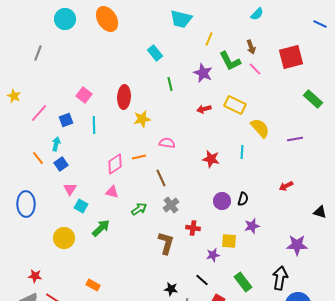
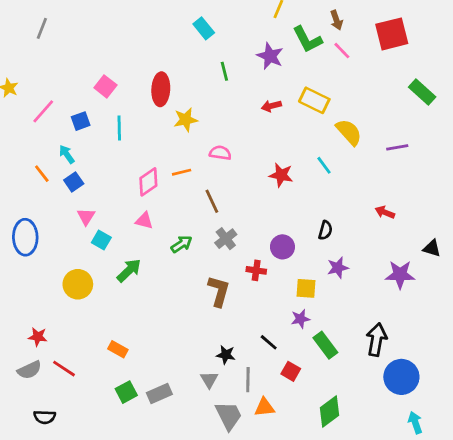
cyan arrow: (56, 144) -> (67, 154), turned -48
cyan line: (242, 152) -> (324, 165), turned -40
red arrow: (286, 186) -> (385, 212), turned 48
purple circle: (222, 201) -> (282, 247), moved
purple star: (297, 245) -> (400, 275), moved
purple star: (213, 255) -> (300, 319), moved

